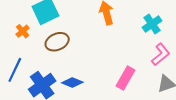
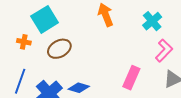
orange cross: (23, 31) -> (24, 42), turned -32

